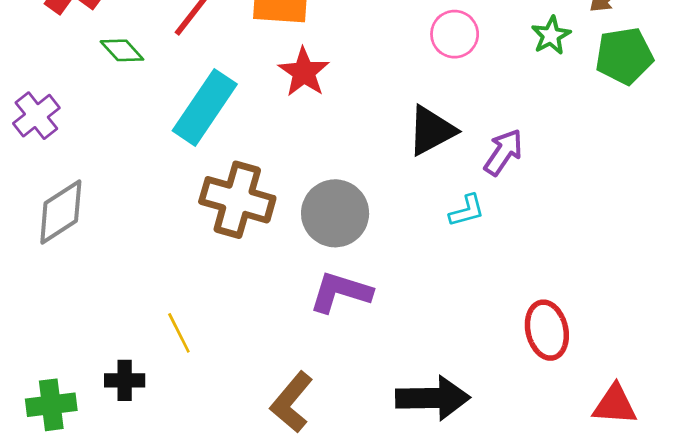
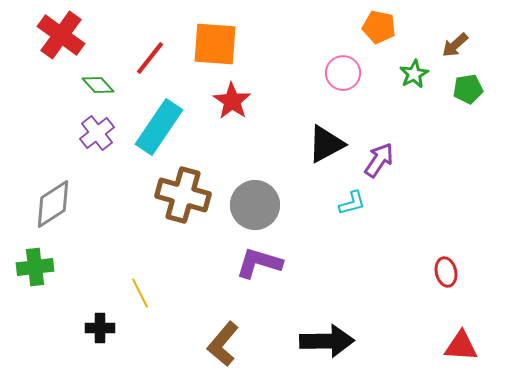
green pentagon: (624, 56) -> (468, 89), size x0.7
purple cross: (36, 116) -> (97, 133), moved
red ellipse: (547, 330) -> (446, 272), moved, size x0.7
green cross: (51, 405) -> (35, 267), moved

